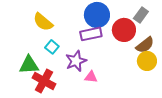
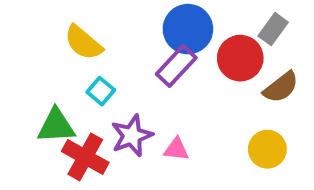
purple rectangle: (91, 34) -> (176, 66), turned -35
purple star: (76, 61) -> (132, 136), moved
yellow circle: (147, 61) -> (267, 149), moved

